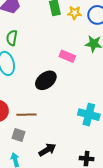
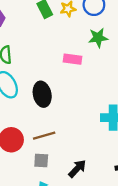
black ellipse: (46, 80) -> (42, 94), moved, turned -50

